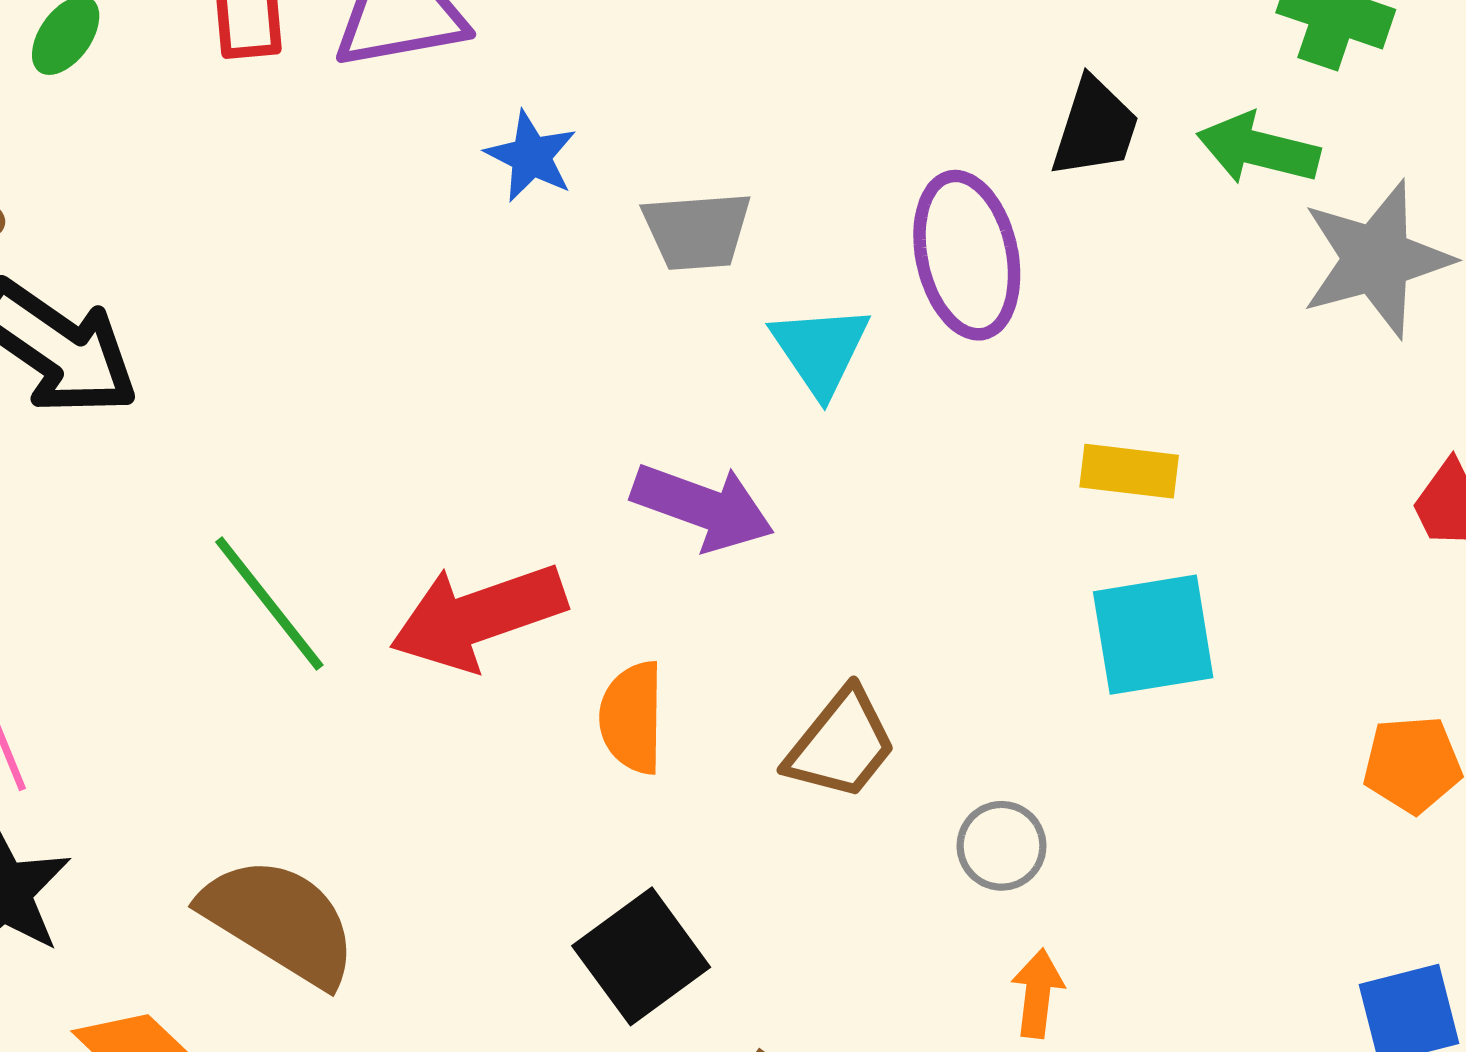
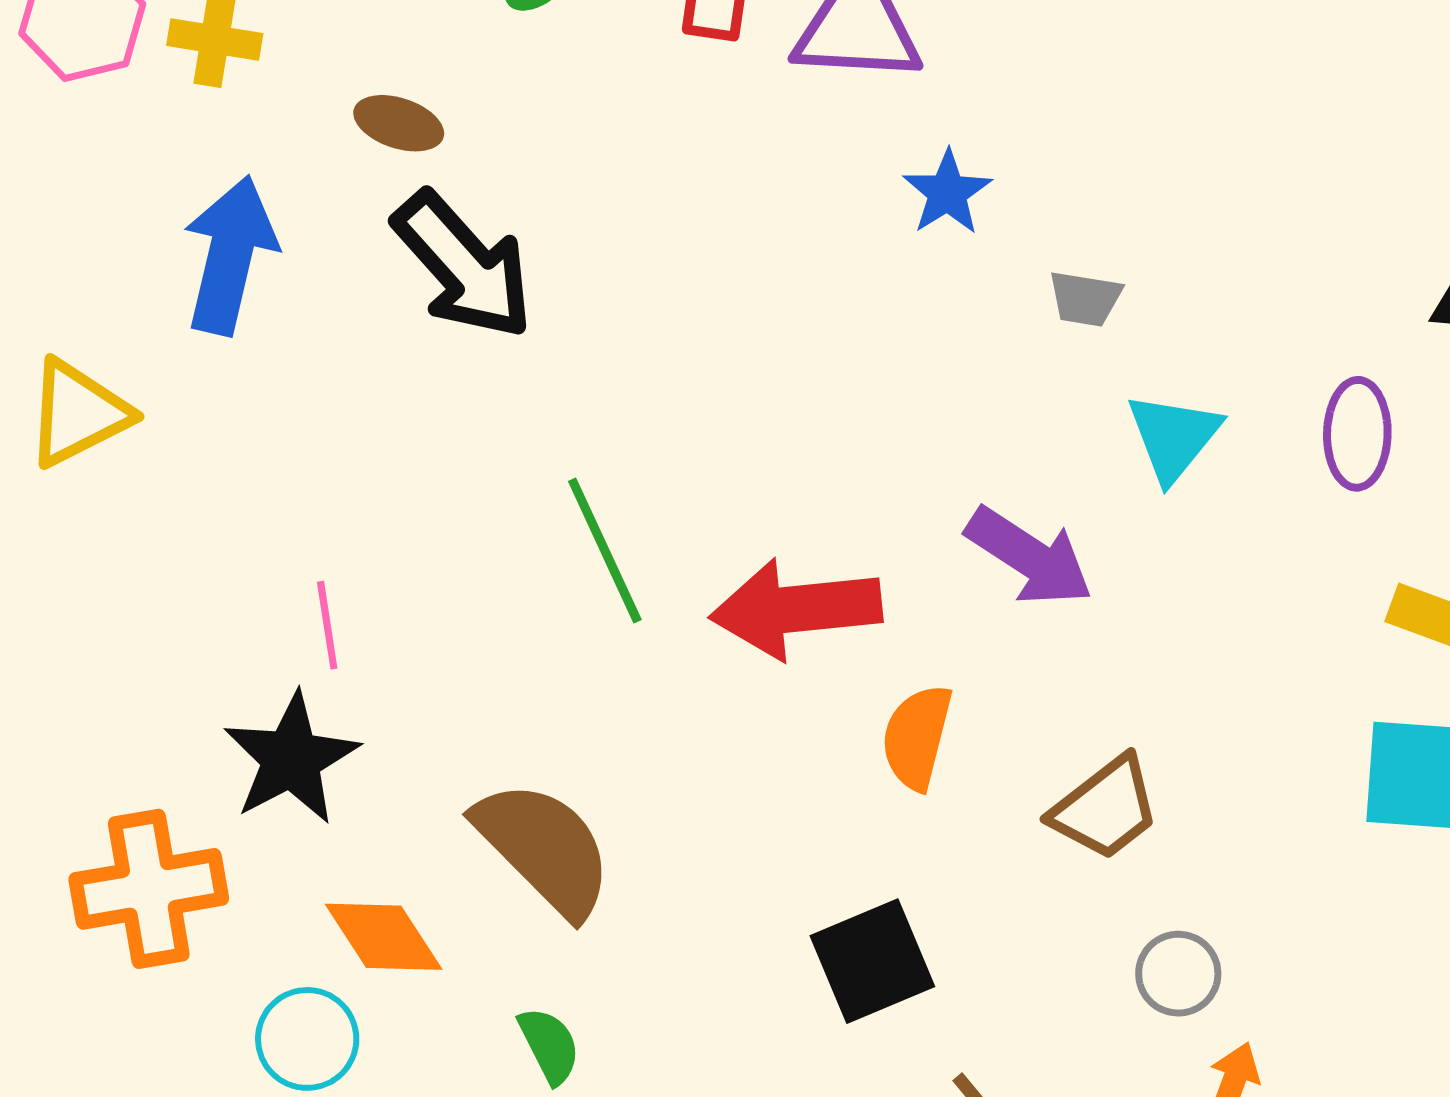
gray trapezoid: (697, 231) -> (1085, 299), size x0.7
purple ellipse: (967, 255) -> (1357, 434), moved, size x0.7
gray circle: (1002, 846) -> (1178, 974), moved

